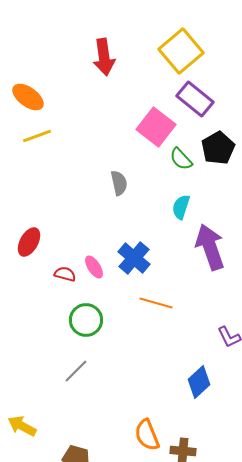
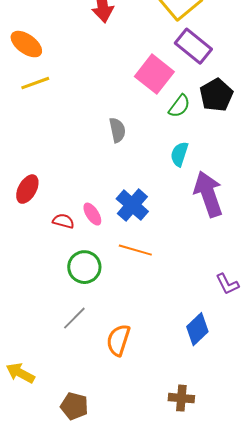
green semicircle: (181, 159) -> (179, 106), turned -100
orange line: (156, 303) -> (135, 250), moved
orange semicircle: (147, 435) -> (118, 340), moved, turned 40

